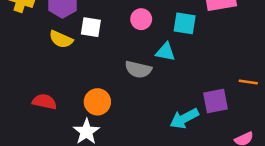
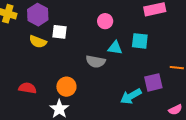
pink circle: (141, 19) -> (105, 21), moved
cyan square: (185, 23) -> (140, 41), moved

